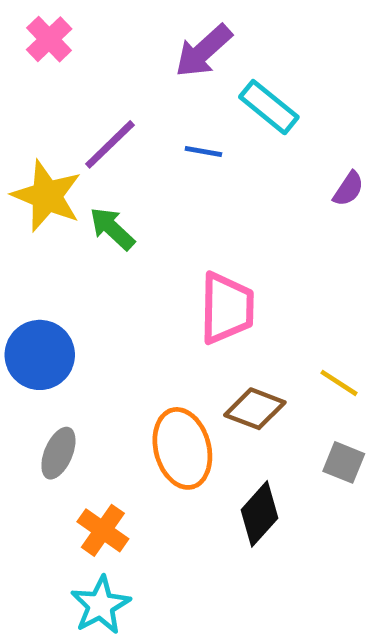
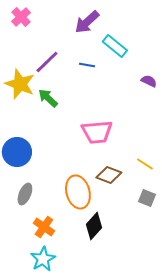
purple semicircle: (348, 189) -> (149, 81), turned -98
pink trapezoid: (227, 308) -> (97, 132), turned 84
black diamond: (260, 514) -> (94, 226), moved

